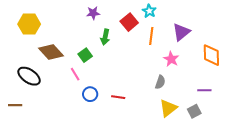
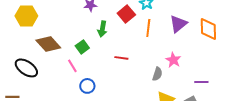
orange diamond: (211, 55) -> (208, 29), moved
pink star: (171, 59) -> (173, 60), moved
red line: (118, 97) -> (121, 58), moved

